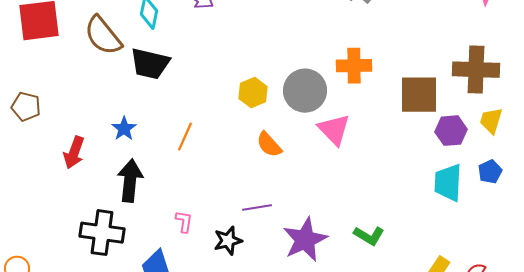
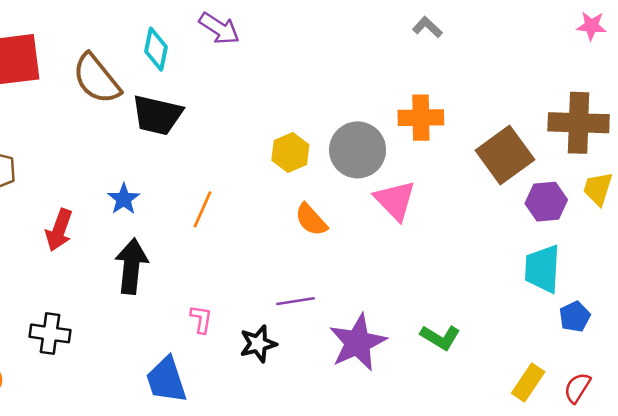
brown square: (419, 95) -> (505, 155), turned -36
blue pentagon: (490, 172) -> (575, 317), moved
black cross: (102, 233) -> (50, 333), moved, size x0.7

